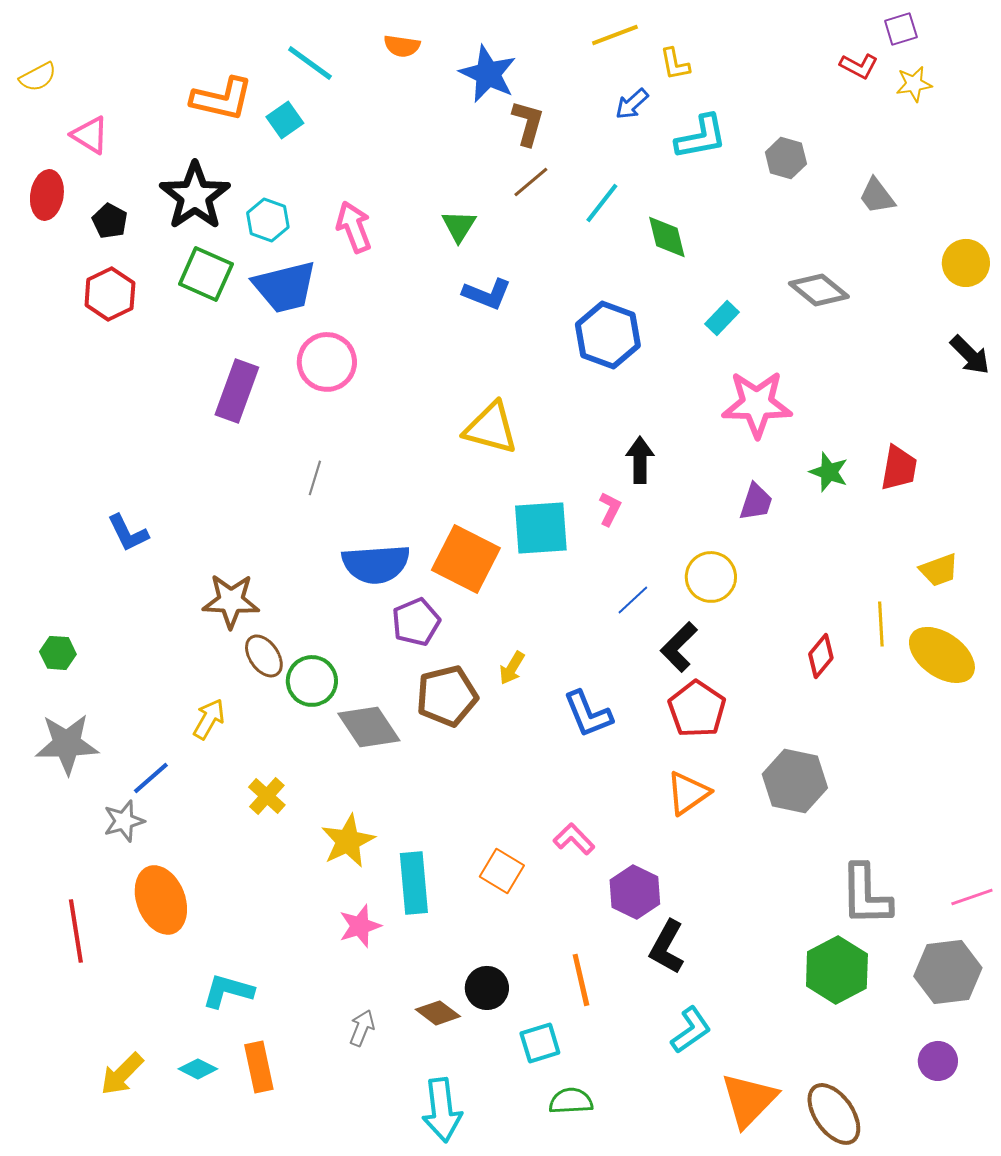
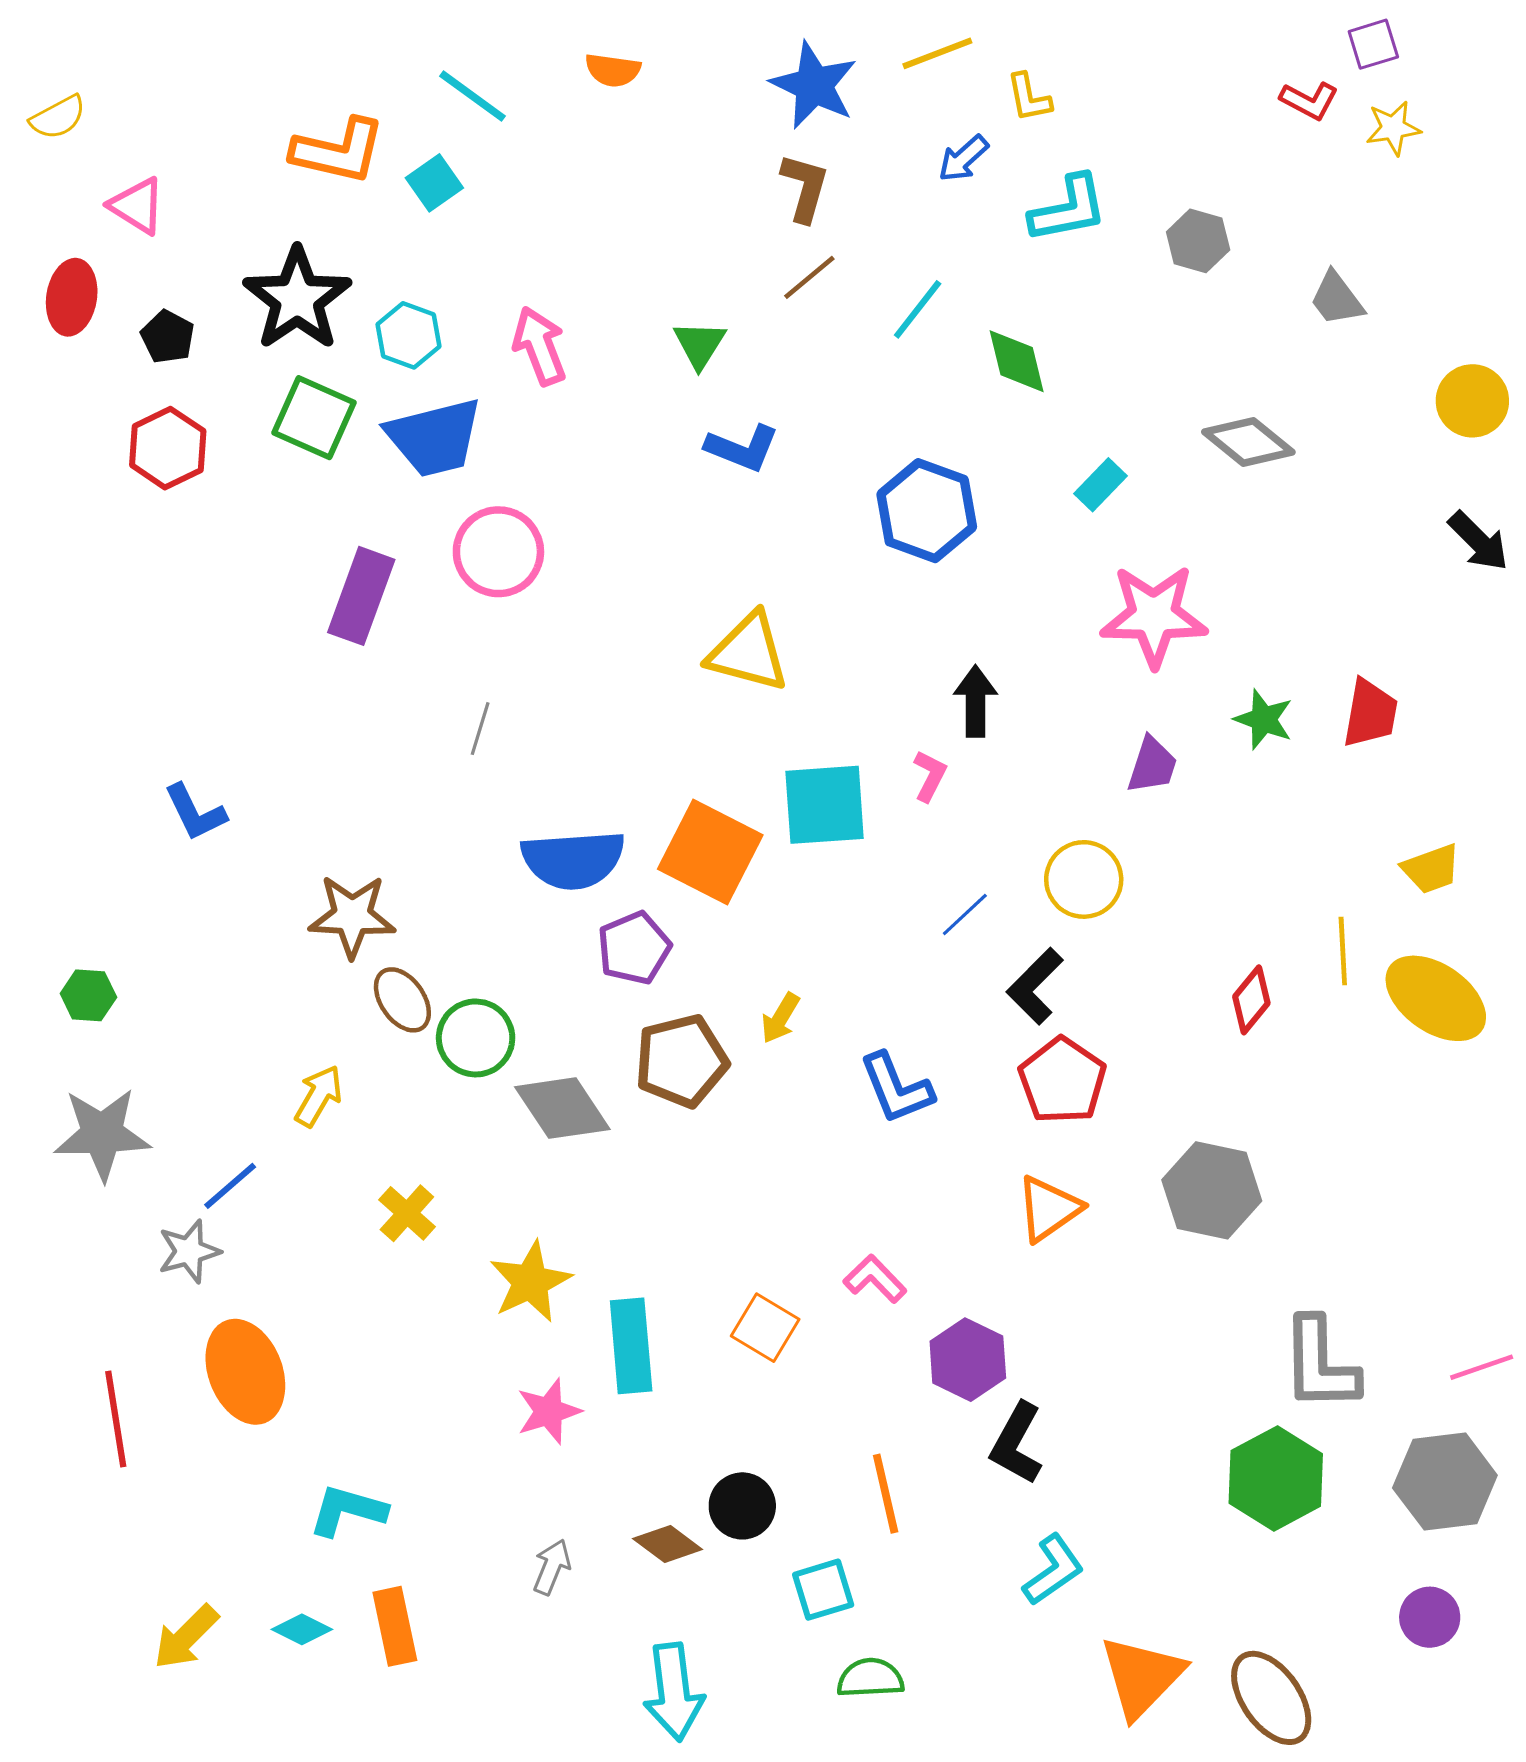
blue star: (488, 74) -> (814, 85), moved

